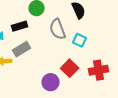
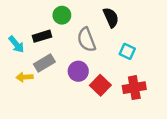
cyan square: (80, 40) -> (127, 51), moved
purple circle: (51, 82) -> (78, 71), moved

